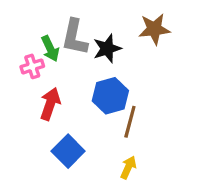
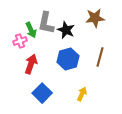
black star: (107, 49) -> (66, 30), turned -30
brown line: (130, 122) -> (100, 57), moved
yellow arrow: (128, 167) -> (82, 94), moved

